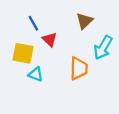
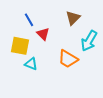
orange trapezoid: (79, 68) -> (68, 59), turned 120

